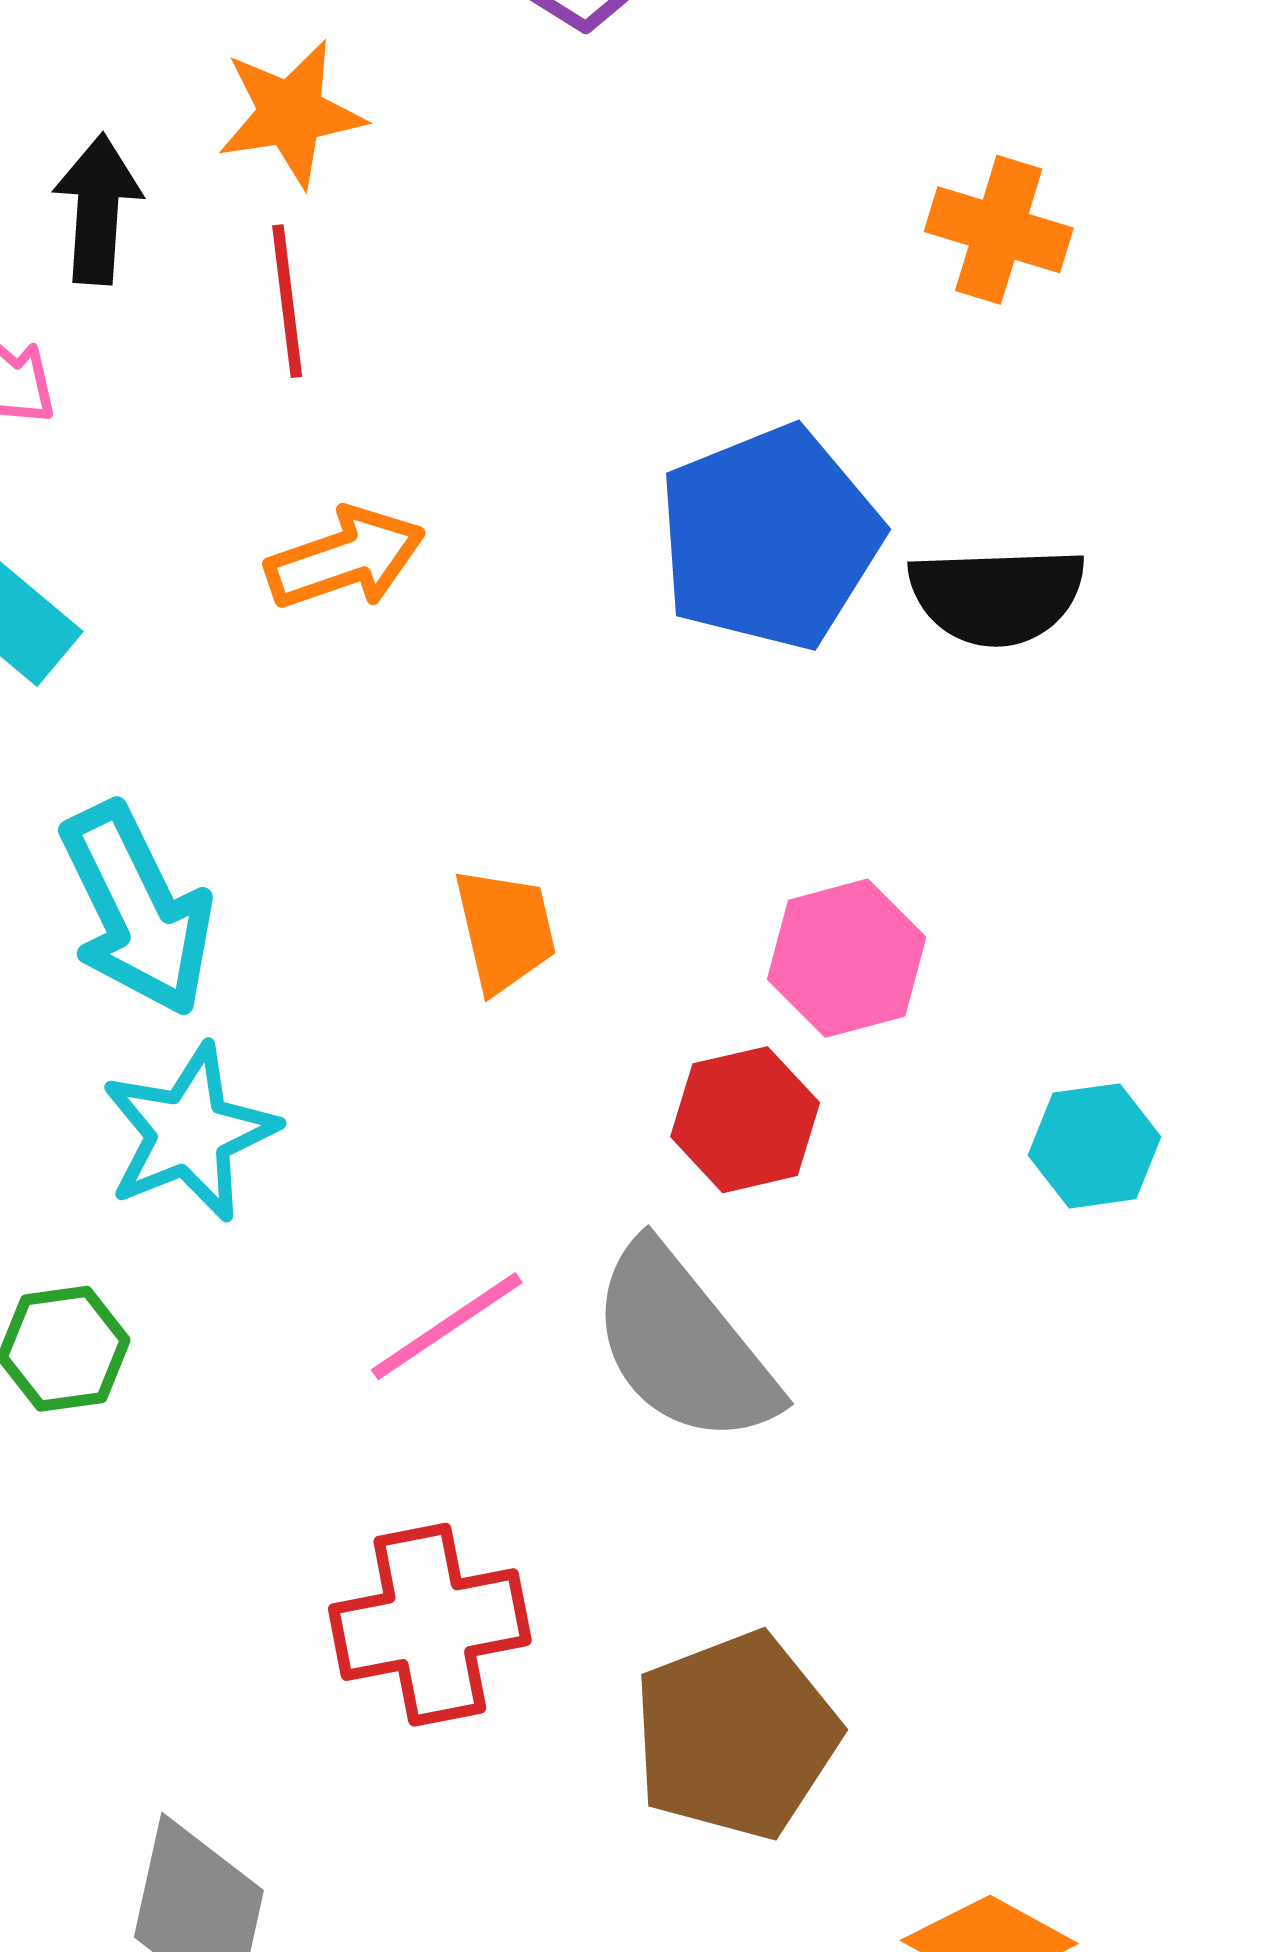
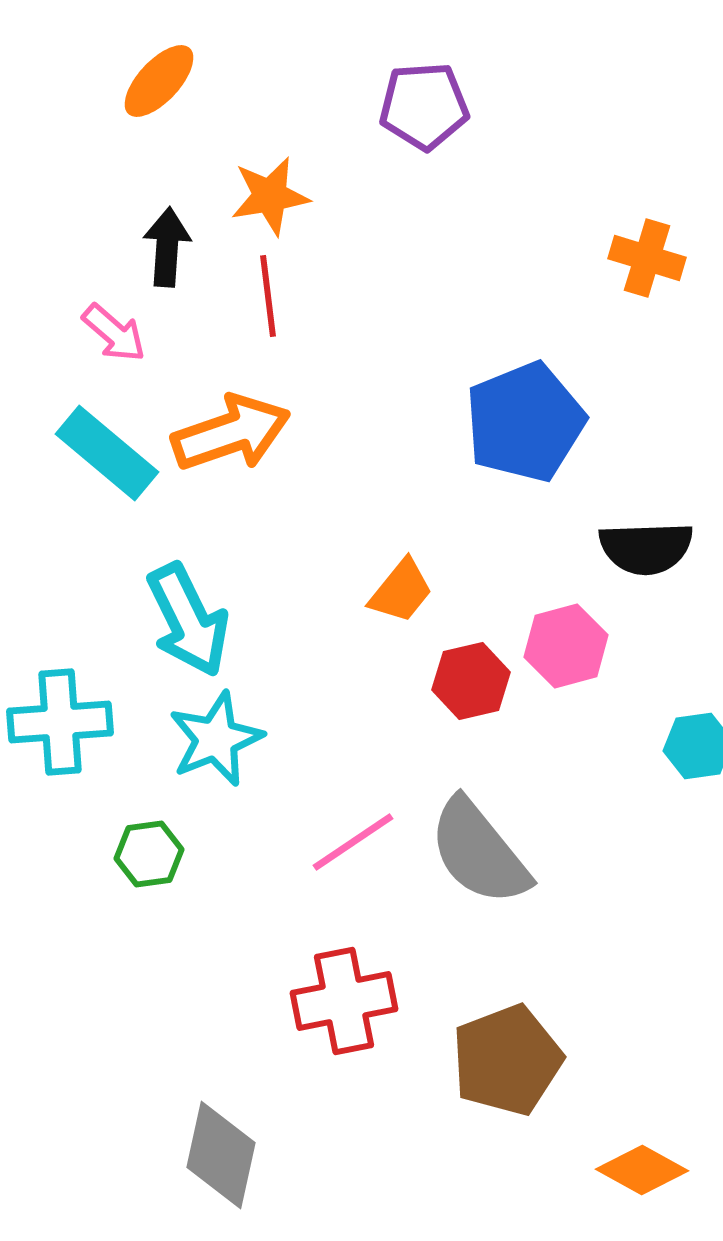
orange arrow: (345, 558) -> (231, 433), moved, size x1.4
black semicircle: (997, 596) -> (646, 548), moved
orange trapezoid: (505, 930) -> (401, 591), moved, turned 52
red hexagon: (745, 1120) -> (471, 681), moved

